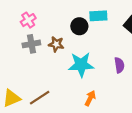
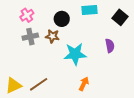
black circle: (79, 26) -> (62, 19), moved
purple semicircle: (119, 65) -> (110, 46), moved

